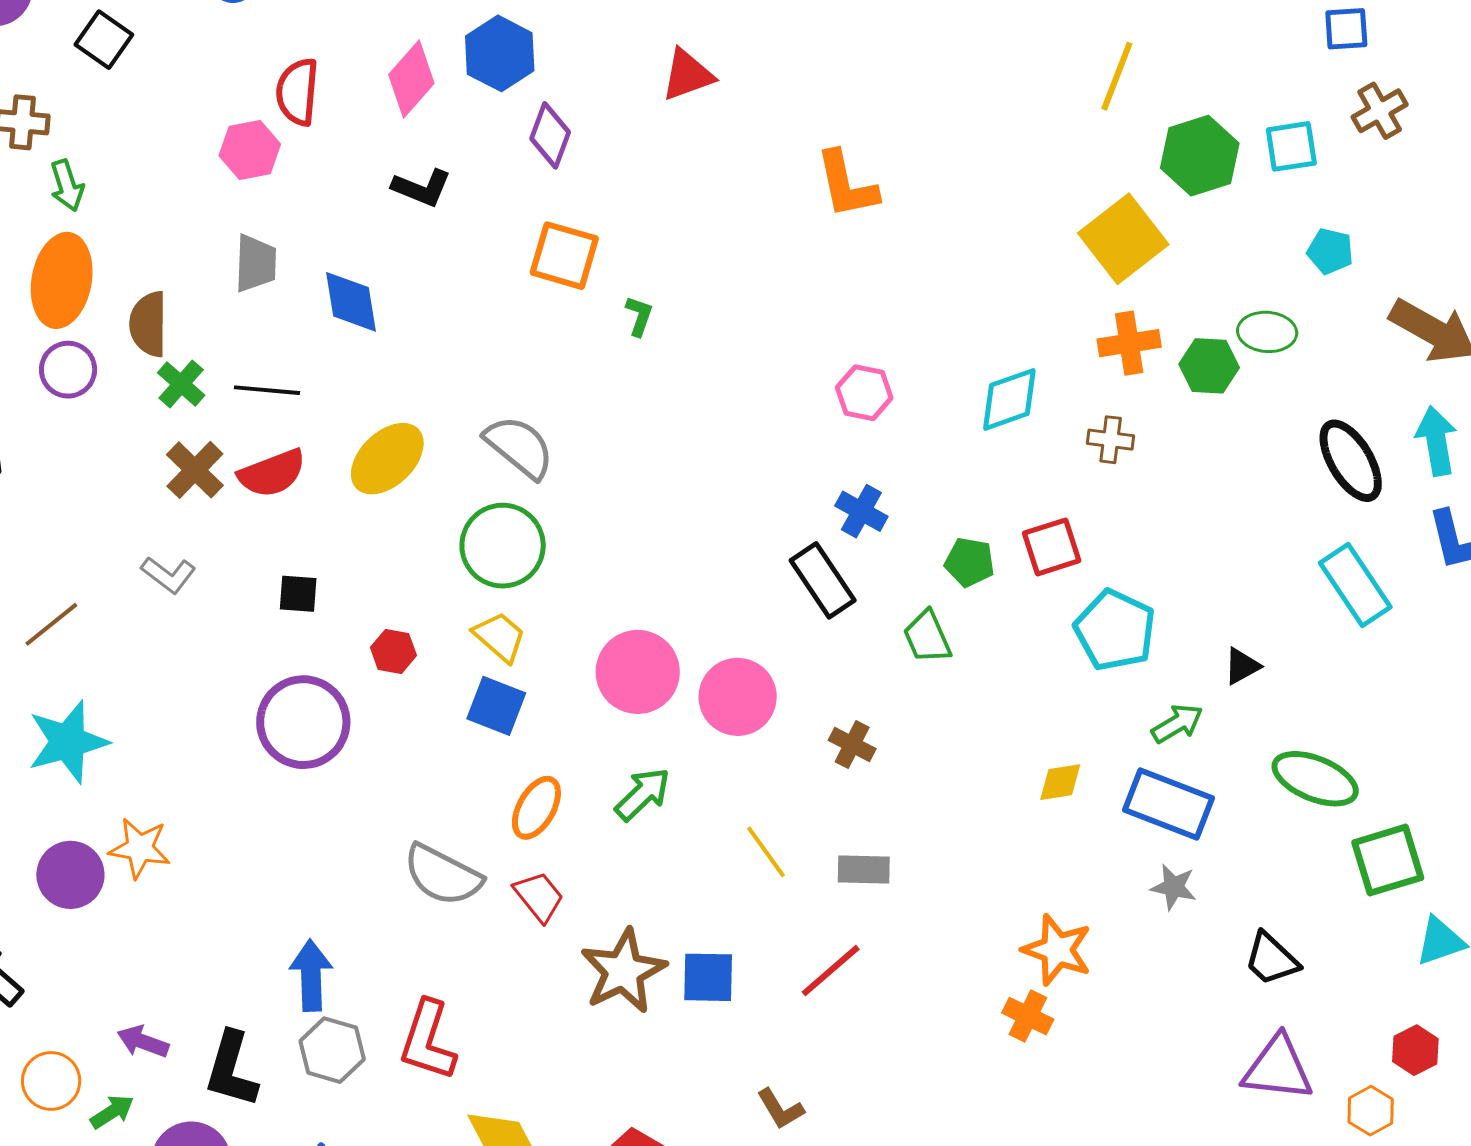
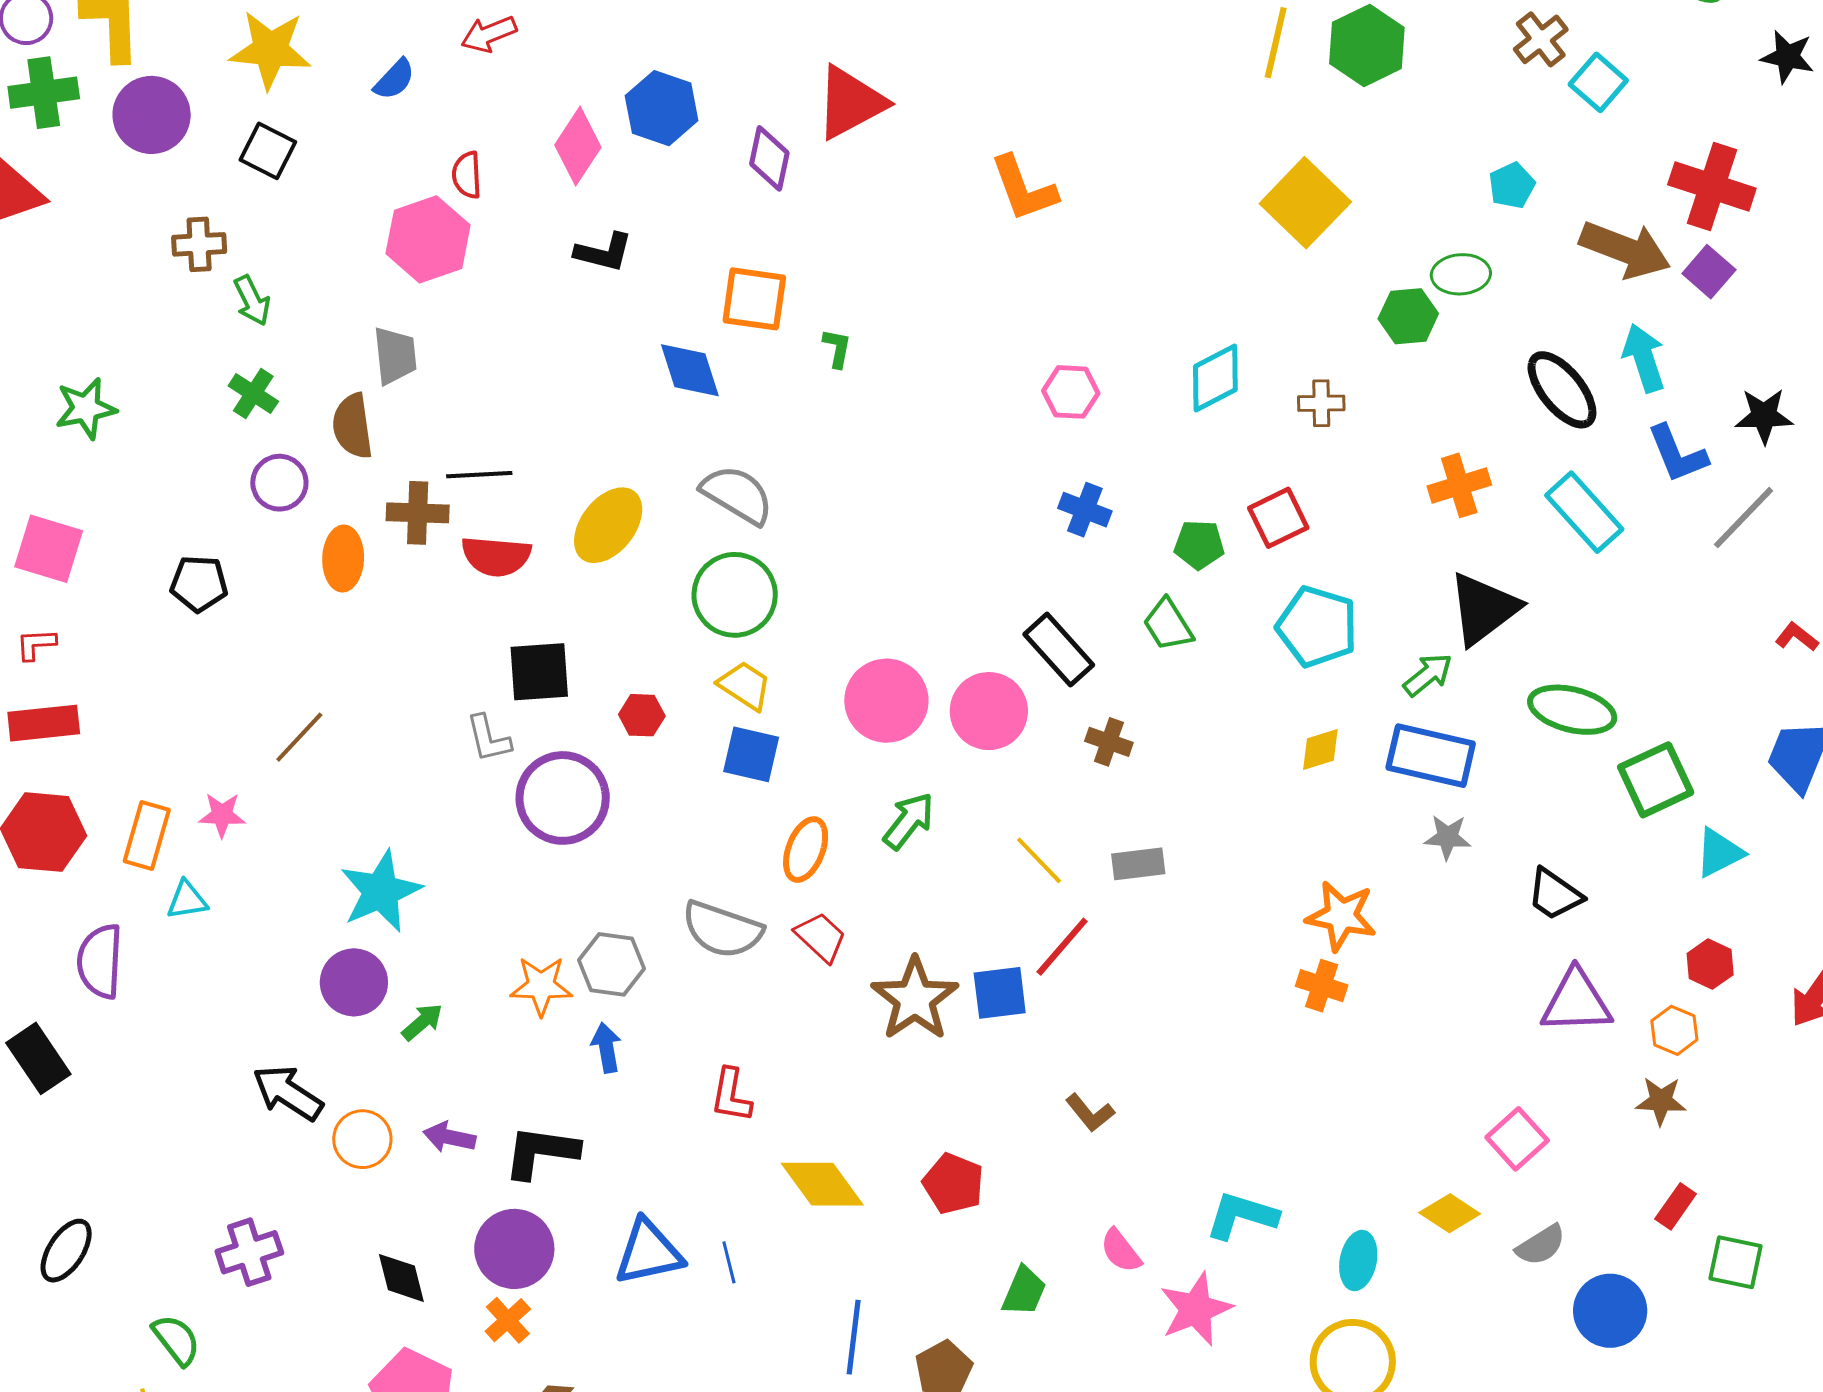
red triangle: (687, 75) -> (851, 103), size x1.4
red semicircle: (297, 92) -> (467, 175), size x0.7
purple diamond: (550, 135) -> (769, 158), moved
cyan square: (1291, 146) -> (1598, 82), moved, turned -32
pink hexagon: (250, 150) -> (428, 239), size x1.4
green hexagon: (1200, 156) -> (1367, 45), moved
cyan pentagon: (1330, 251) -> (1512, 185), turned -30
gray trapezoid: (256, 263) -> (395, 356), moved
orange ellipse: (62, 280) -> (343, 558), moved, size x0.7
blue diamond: (351, 302) -> (690, 370), moved
orange cross: (1129, 343) -> (1459, 485), moved
green cross: (181, 384) -> (253, 394), moved
brown cross: (195, 470) -> (418, 513), moved, turned -34
red semicircle: (272, 473) -> (496, 556), turned 34
gray L-shape: (168, 575) -> (488, 739), moved, turned 48
black rectangle: (823, 580) -> (1059, 650), moved
black square: (298, 594) -> (539, 672), size x1.6
cyan pentagon: (1115, 630) -> (1317, 627), moved
black triangle: (1242, 666) -> (1484, 609), size x2.0
cyan star: (68, 742) -> (381, 891), moved
orange star: (140, 848) -> (541, 986), moved
red line: (831, 971) -> (1062, 947), moved
blue arrow: (311, 975) -> (606, 1048), size x0.7
red L-shape: (428, 1040) -> (731, 1095), size x0.7
gray hexagon: (332, 1050) -> (611, 964), moved
black L-shape: (231, 1069) -> (541, 1152), turned 90
orange circle: (51, 1081) -> (362, 1139), moved
green arrow: (112, 1112) -> (422, 1022), moved

